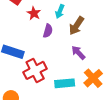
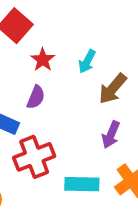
purple semicircle: (48, 31) -> (36, 97), moved
purple arrow: (78, 53) -> (111, 135), turned -119

